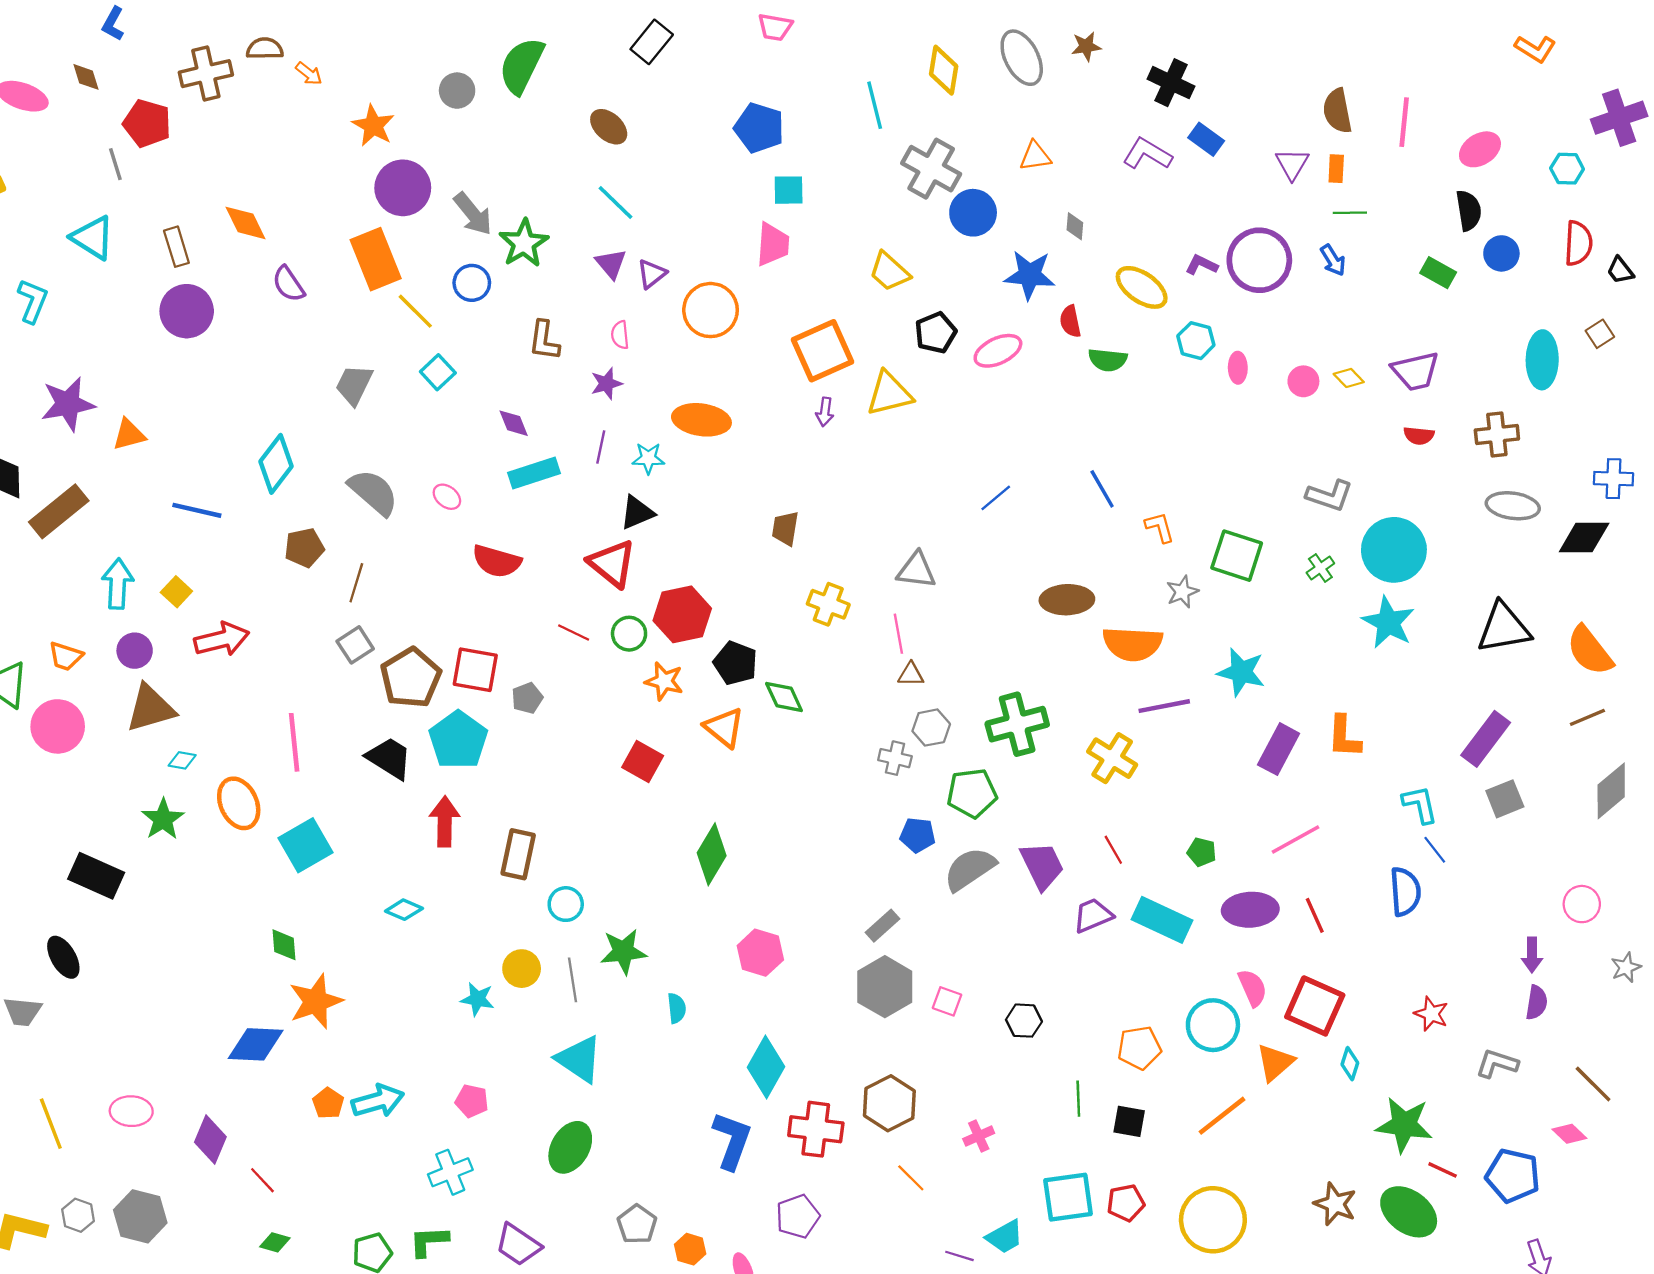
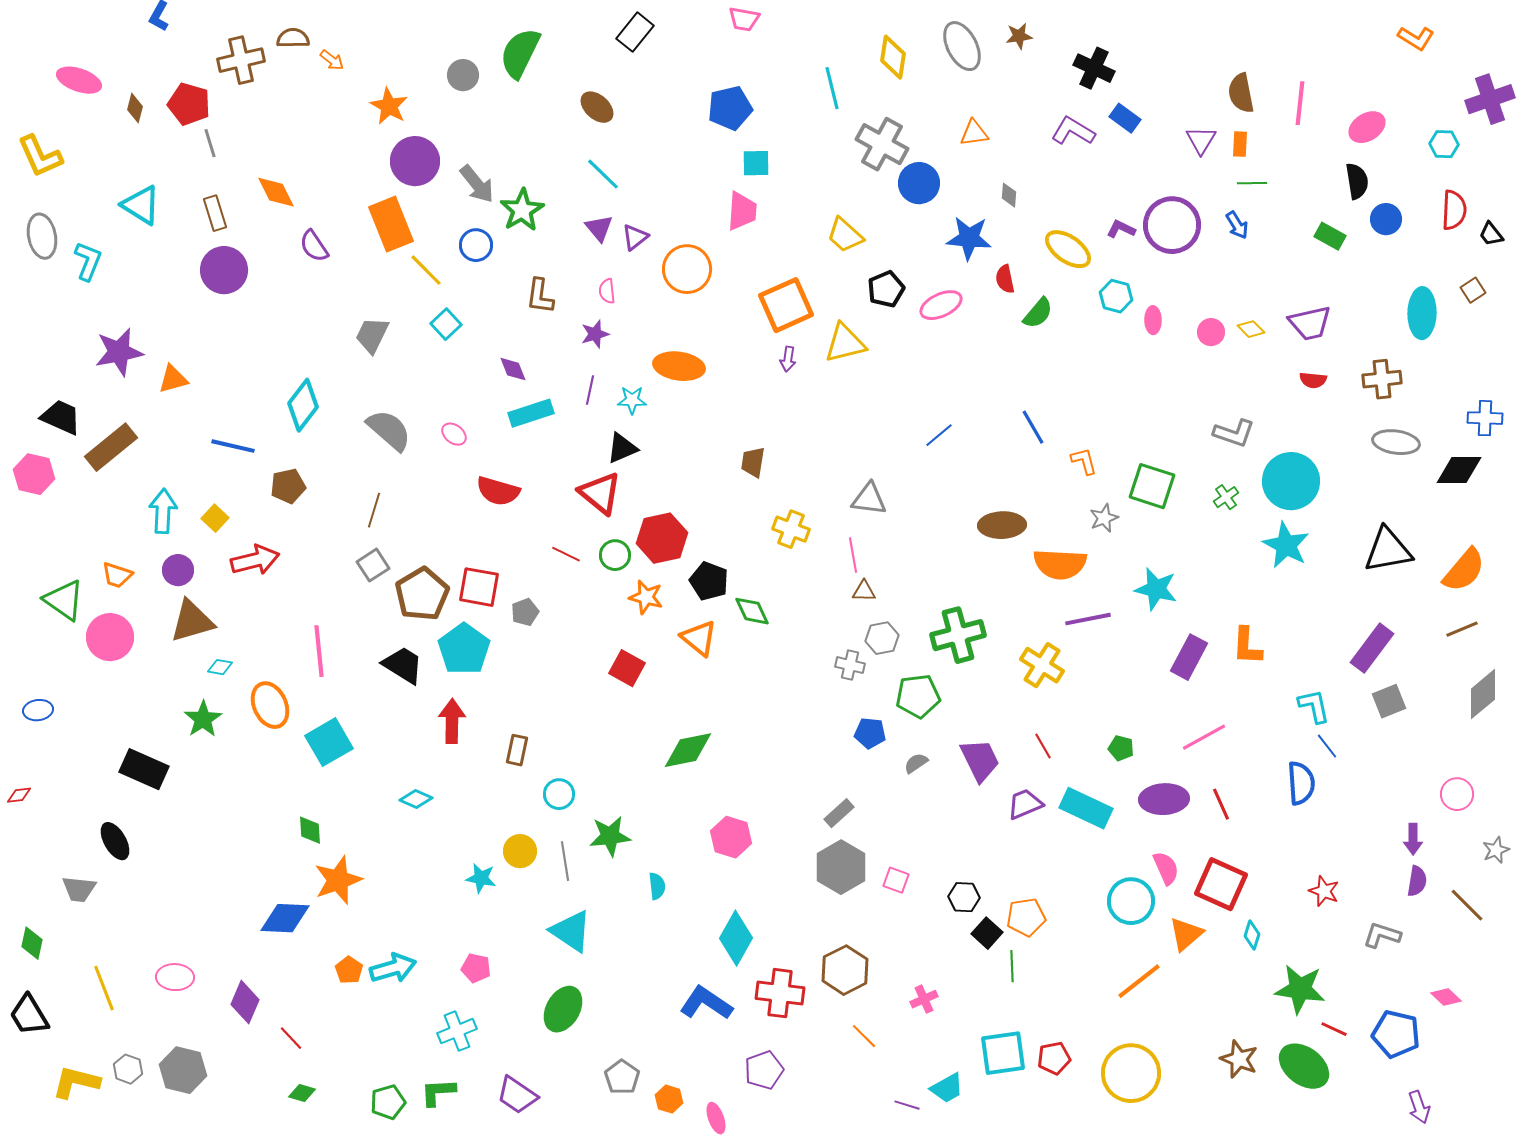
brown diamond: (86, 77) -> (135, 108), moved, turned 32
blue pentagon: (759, 128) -> (730, 108), turned -30
gray line: (115, 164) -> (210, 143), moved
green semicircle: (1108, 360) -> (1038, 313), turned -56
brown pentagon: (304, 548) -> (288, 486), moved
orange semicircle: (1590, 651) -> (1464, 570), turned -102
brown rectangle: (518, 854) -> (517, 750), size x0.7
green diamond: (712, 854) -> (688, 750), turned 48
gray semicircle: (970, 869) -> (916, 763), size x0.5
orange pentagon: (1139, 1048) -> (1026, 917), moved
brown line: (1593, 1084) -> (1467, 905), moved
black square: (1129, 1121) -> (987, 933), moved, turned 32
blue L-shape: (732, 1141) -> (706, 1003), turned -76

